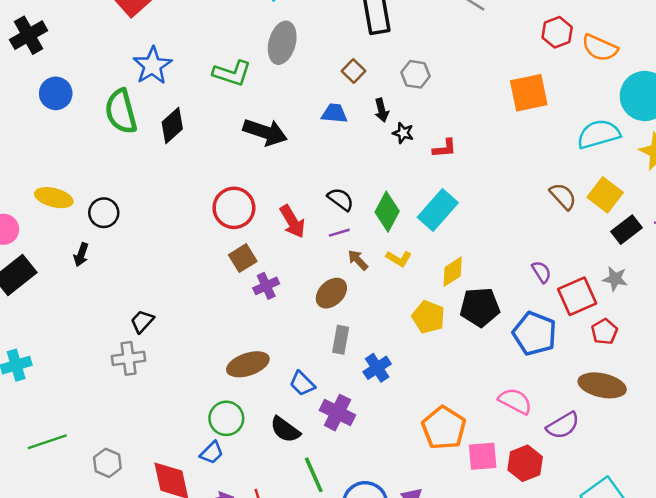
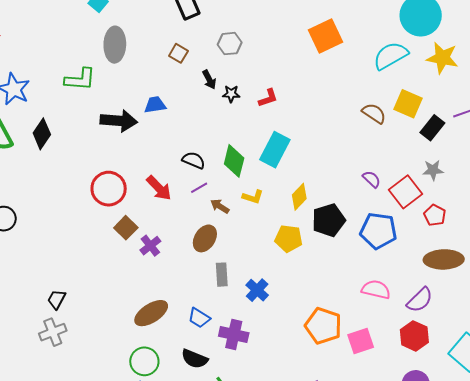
blue trapezoid: (334, 113) -> (155, 105), moved
red hexagon: (525, 463) -> (414, 336), moved

